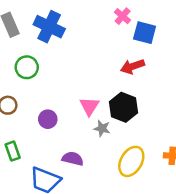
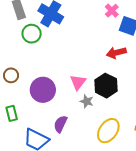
green circle: (27, 67) -> (32, 34), moved
purple circle: (48, 119) -> (43, 90), size x1.6
purple semicircle: (73, 159) -> (60, 124), turned -84

